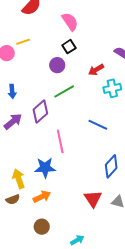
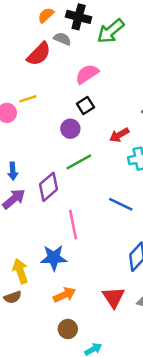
pink semicircle: (70, 22) -> (87, 74), turned -90
blue arrow: (12, 91) -> (13, 171), moved
orange arrow: (42, 197) -> (64, 295), moved
brown circle: (42, 227) -> (68, 329), moved

